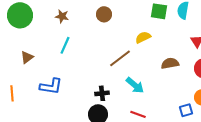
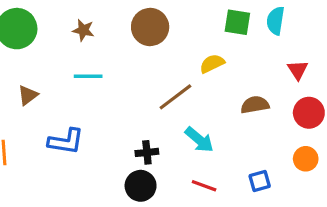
brown circle: (104, 14) -> (150, 27), size x1.5
cyan line: (65, 45) -> (88, 76), turned 66
blue square: (186, 110) -> (260, 181), moved

